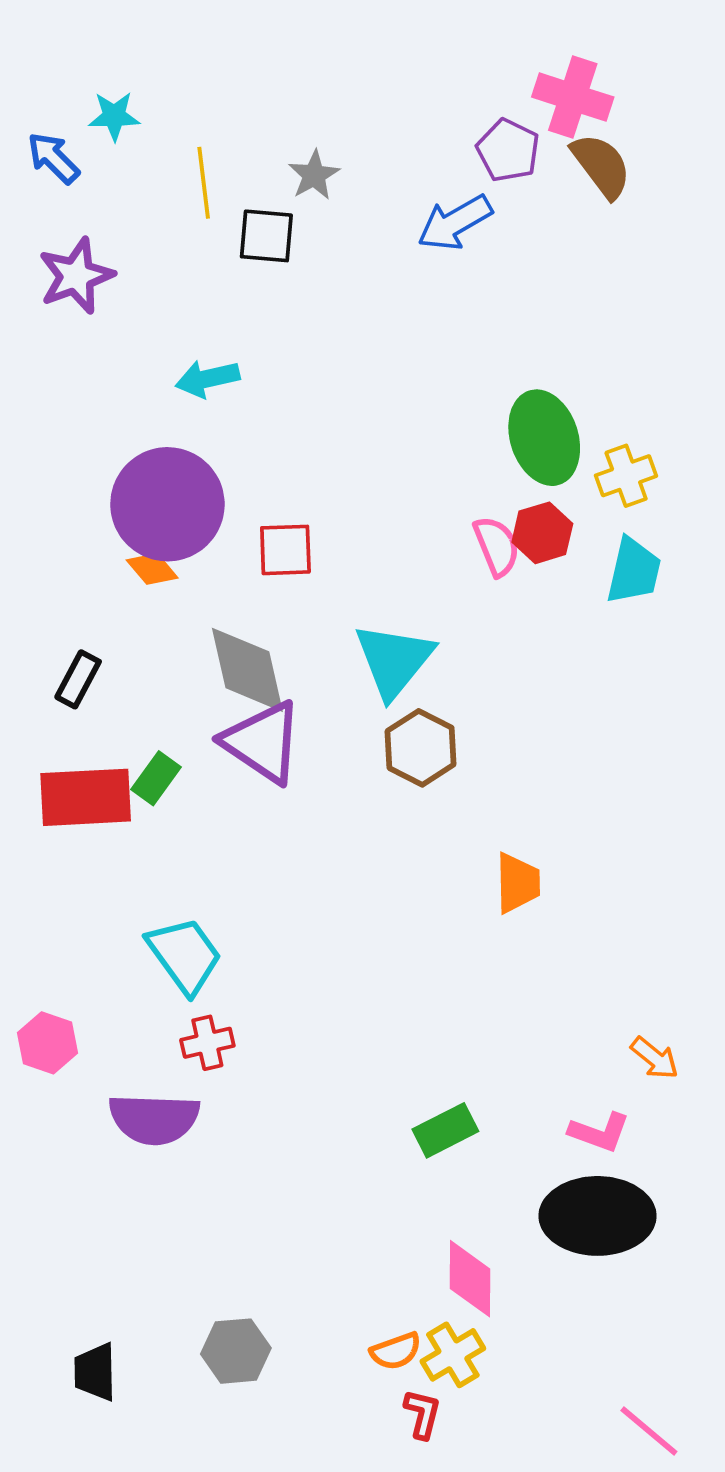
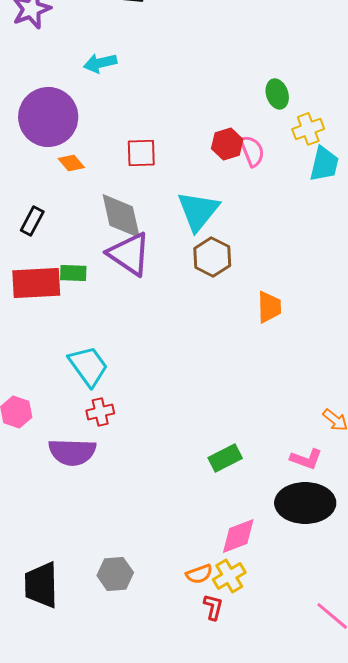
green ellipse: (544, 438) -> (277, 94), size x0.6
yellow cross: (626, 476) -> (308, 129), moved
purple circle: (167, 504) -> (48, 117), moved
red hexagon: (542, 533) -> (227, 144), moved
green rectangle: (156, 778) -> (73, 273), turned 56
orange trapezoid: (518, 883) -> (269, 307), moved
pink diamond: (470, 1279) -> (238, 536), turned 69
black trapezoid: (95, 1372) -> (41, 585), size x1.5

